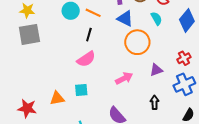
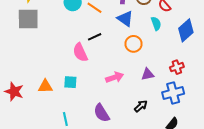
black line: (89, 35) -> (95, 37), moved, turned 40
orange circle: (137, 42) -> (133, 44), size x0.7
pink semicircle: (86, 59) -> (80, 52), turned 90
black arrow: (155, 102) -> (141, 106), turned 40

